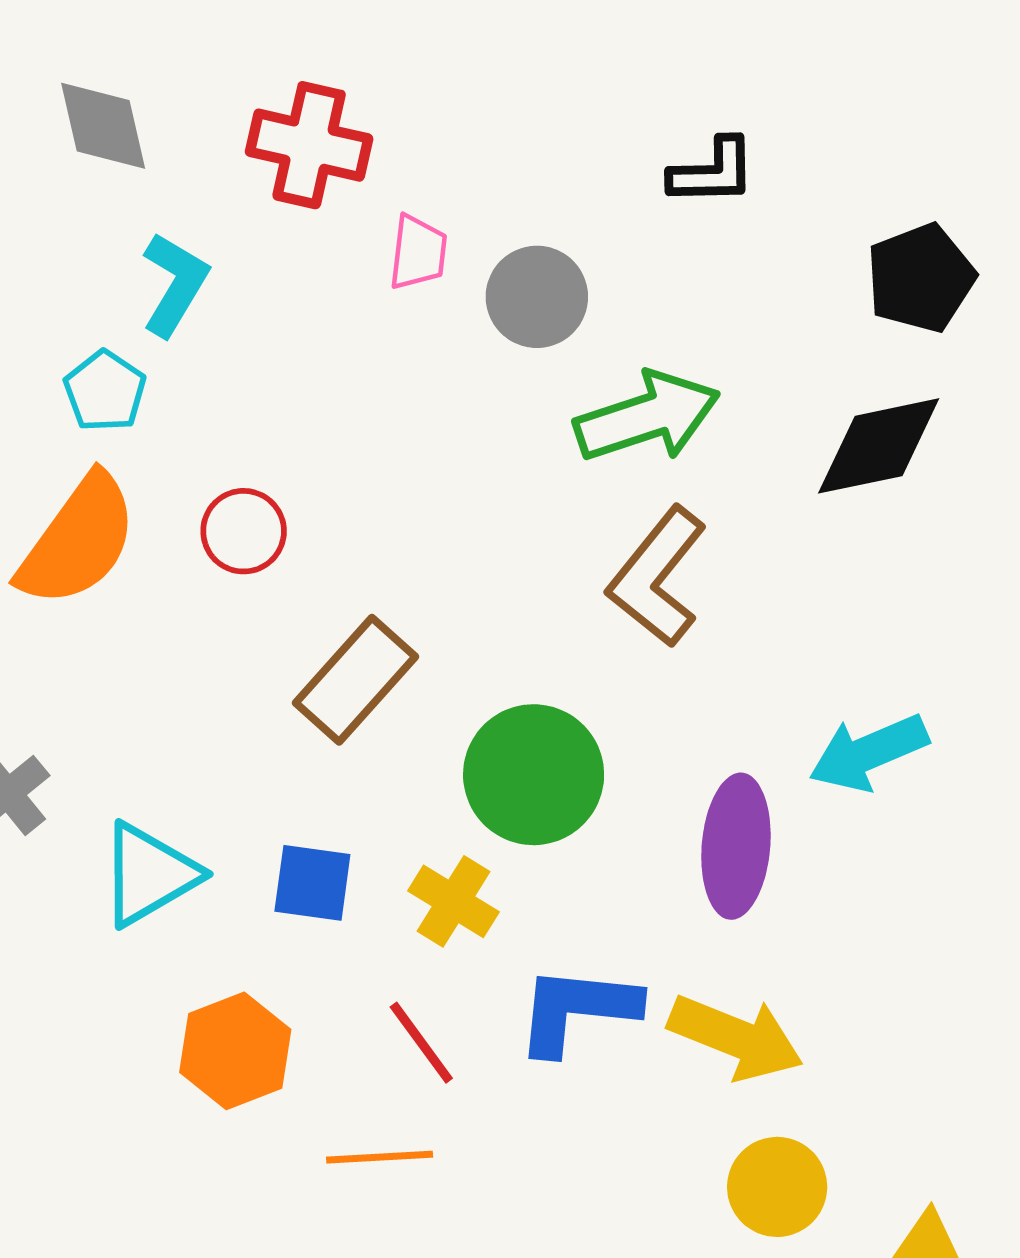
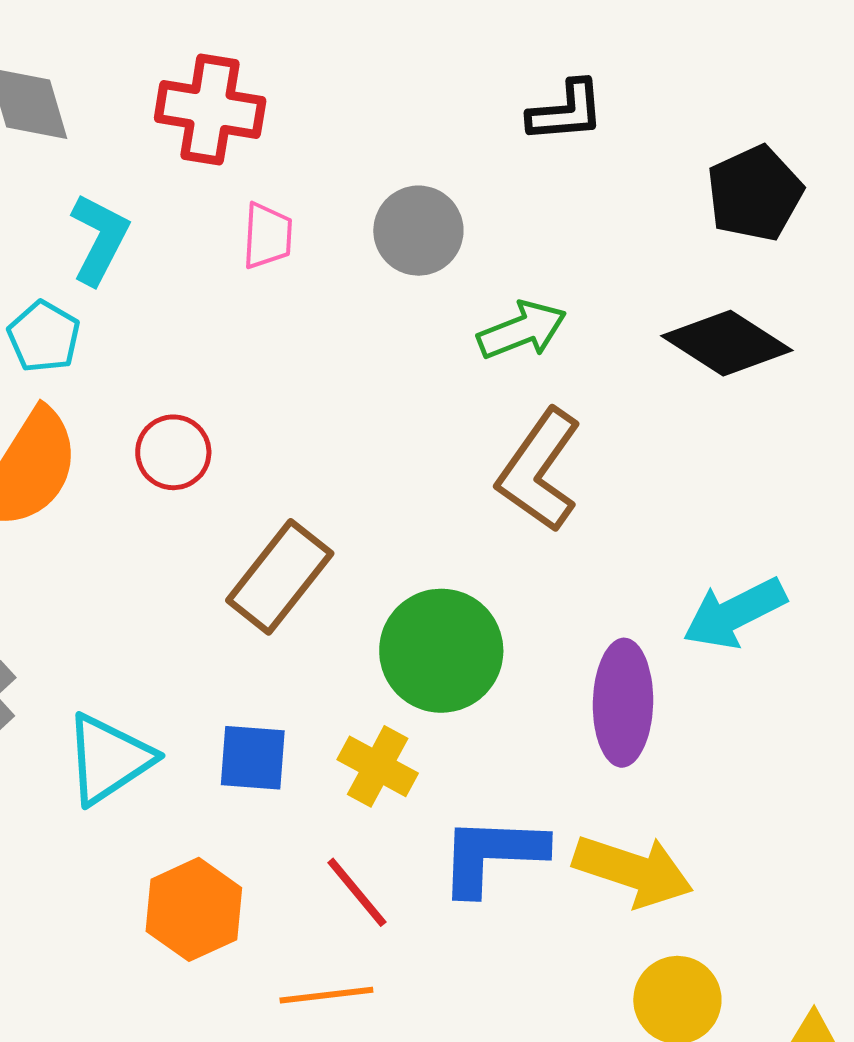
pink trapezoid: (418, 253) -> (267, 236), moved
green arrow: (647, 417) -> (522, 330), size x0.7
black diamond: (879, 446) -> (727, 343), turned 48

